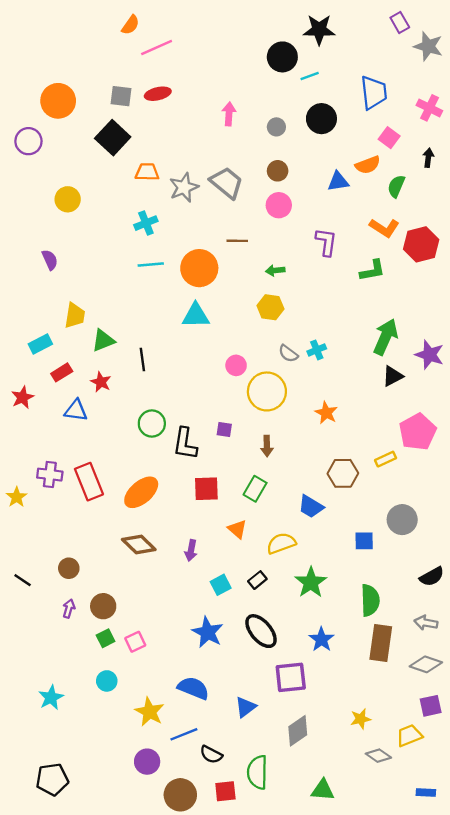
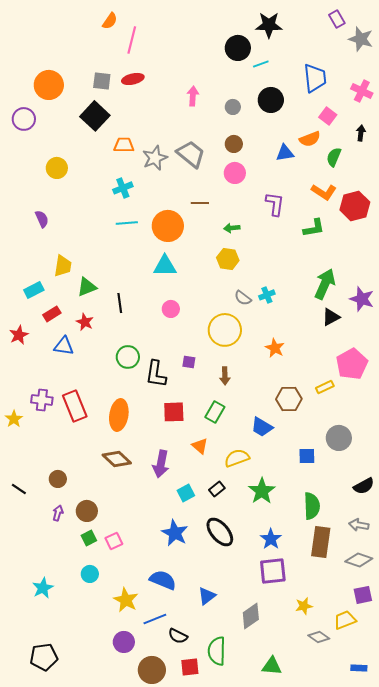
pink line: (157, 47) -> (132, 40), turned -52
pink circle: (236, 365) -> (171, 309), moved
orange ellipse: (141, 492) -> (119, 415), turned -40
purple arrow: (191, 550) -> (161, 464), size x1.5
purple square: (291, 677) -> (273, 571), moved

